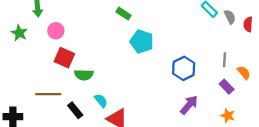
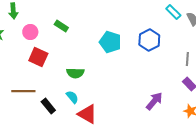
green rectangle: (124, 14) -> (61, 26), moved
blue hexagon: (184, 68) -> (149, 40), moved
green semicircle: (84, 75) -> (75, 73), moved

